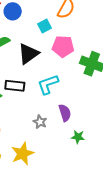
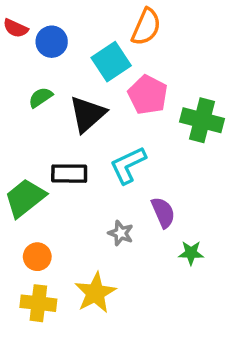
cyan square: (45, 26) -> (111, 62), size x1.5
pink pentagon: (63, 46) -> (148, 95), turned 30

